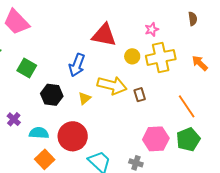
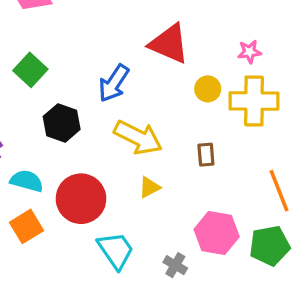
yellow arrow: (112, 85) -> (138, 137), moved
yellow triangle: (85, 98) -> (149, 187), moved

